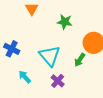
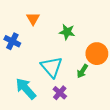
blue cross: (12, 49) -> (12, 41), moved
cyan arrow: (25, 77) -> (26, 89), size x1.6

